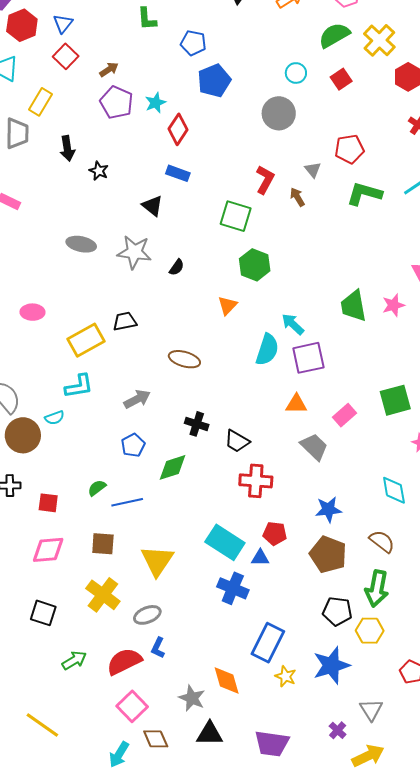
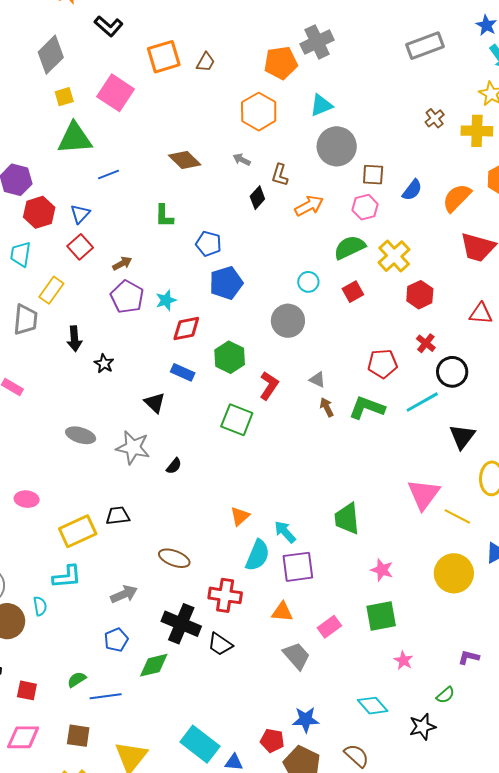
red diamond: (178, 129) -> (186, 329), turned 40
red pentagon: (349, 149) -> (383, 364), moved
gray triangle: (313, 170) -> (317, 380), turned -30
brown arrow: (297, 197) -> (327, 407), moved
green hexagon: (255, 265) -> (230, 357), moved
orange triangle: (227, 305) -> (240, 516), moved
pink star: (393, 305) -> (382, 570), moved, turned 30
cyan semicircle: (55, 418) -> (40, 606), turned -84
black cross: (197, 424) -> (181, 624), size x1.6
red cross: (256, 481) -> (225, 595), moved
cyan diamond: (394, 490) -> (373, 706), turned -36
red pentagon: (275, 533) -> (272, 741), moved

